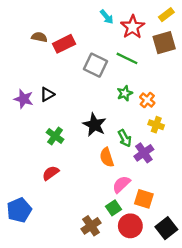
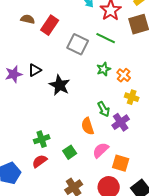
red rectangle: (64, 44) -> (50, 25), turned -30
purple star: (24, 99) -> (14, 74), turned -30
black star: (94, 125) -> (60, 85), moved
green cross: (55, 136) -> (42, 139), moved, turned 35
red semicircle: (51, 173) -> (40, 161), moved
green square: (113, 208) -> (70, 152), moved

